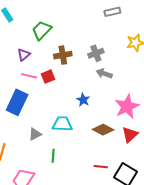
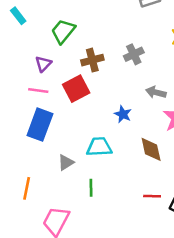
gray arrow: (104, 74) -> (156, 92), moved
pink line: (29, 76) -> (38, 91), moved
red square: (48, 77) -> (76, 89), size x1.5
brown diamond: (103, 130) -> (151, 149), turned 55

